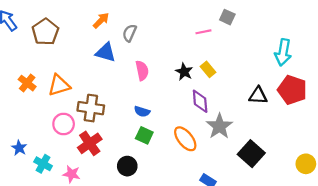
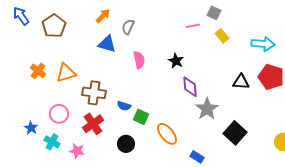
cyan arrow: (283, 52) -> (263, 44), turned -95
yellow rectangle: (208, 69) -> (222, 36), moved
blue semicircle: (142, 111) -> (124, 106), moved
pink circle: (64, 124) -> (59, 114), moved
orange ellipse: (185, 139) -> (167, 134), moved

